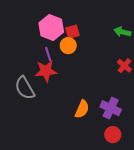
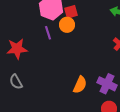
red star: (46, 71) -> (17, 49), moved
gray semicircle: (25, 88) -> (16, 82), moved, size x0.7

